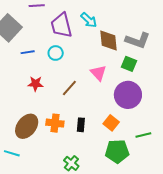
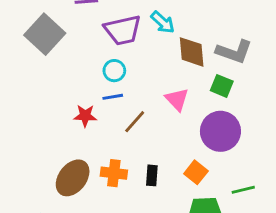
purple trapezoid: (61, 25) -> (123, 30), turned -88
blue line: (28, 52) -> (113, 97), moved

